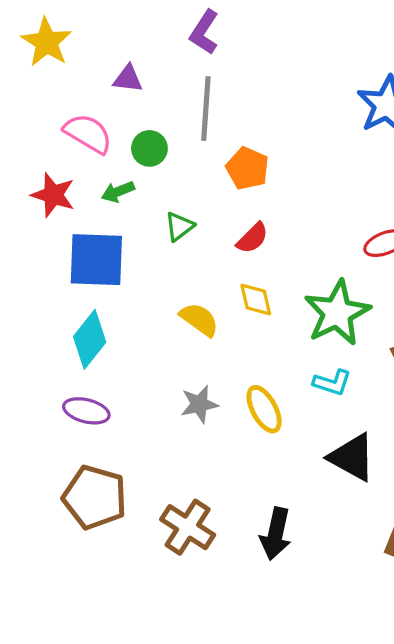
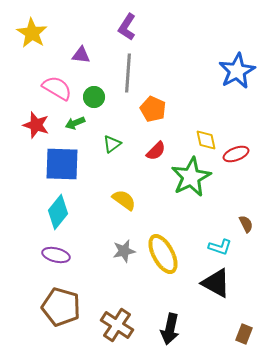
yellow diamond: (256, 300) -> (206, 140), moved
green star: (337, 313) -> (191, 177), moved
cyan L-shape: (332, 383) -> (220, 247), moved
yellow ellipse: (264, 409) -> (163, 254), size x1.4

